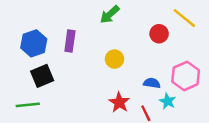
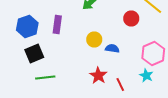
blue semicircle: (152, 83) -> (112, 48), moved
cyan star: (167, 101) -> (146, 76), moved
green line: (28, 105) -> (45, 78), moved

